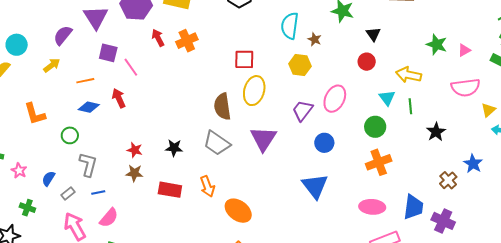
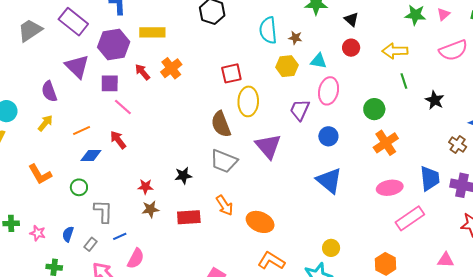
purple semicircle: (63, 35) -> (49, 91), turned -45
purple square: (108, 53) -> (110, 83), moved
cyan triangle: (387, 98) -> (319, 61), moved, turned -30

